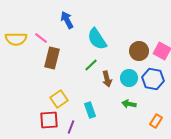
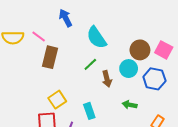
cyan circle: (129, 78) -> (129, 69), moved

